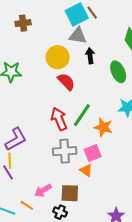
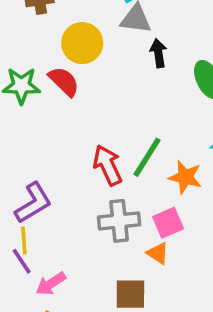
yellow circle: (58, 57) -> (82, 43), moved
red semicircle: (66, 82) -> (64, 81), moved
pink arrow: (43, 190) -> (51, 284), moved

